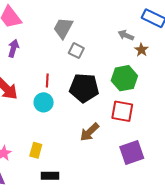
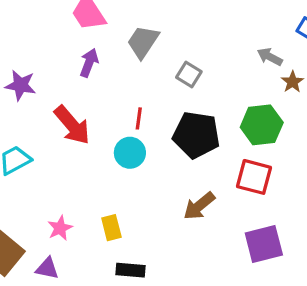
gray trapezoid: (63, 28) -> (143, 42), moved
yellow rectangle: (36, 150) -> (111, 228), turned -35

